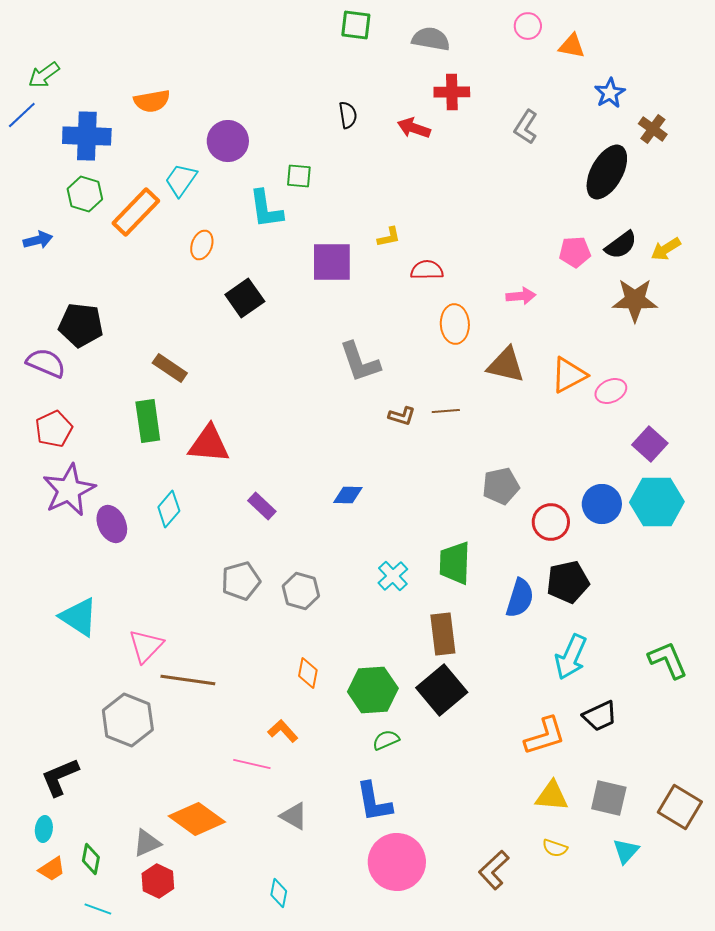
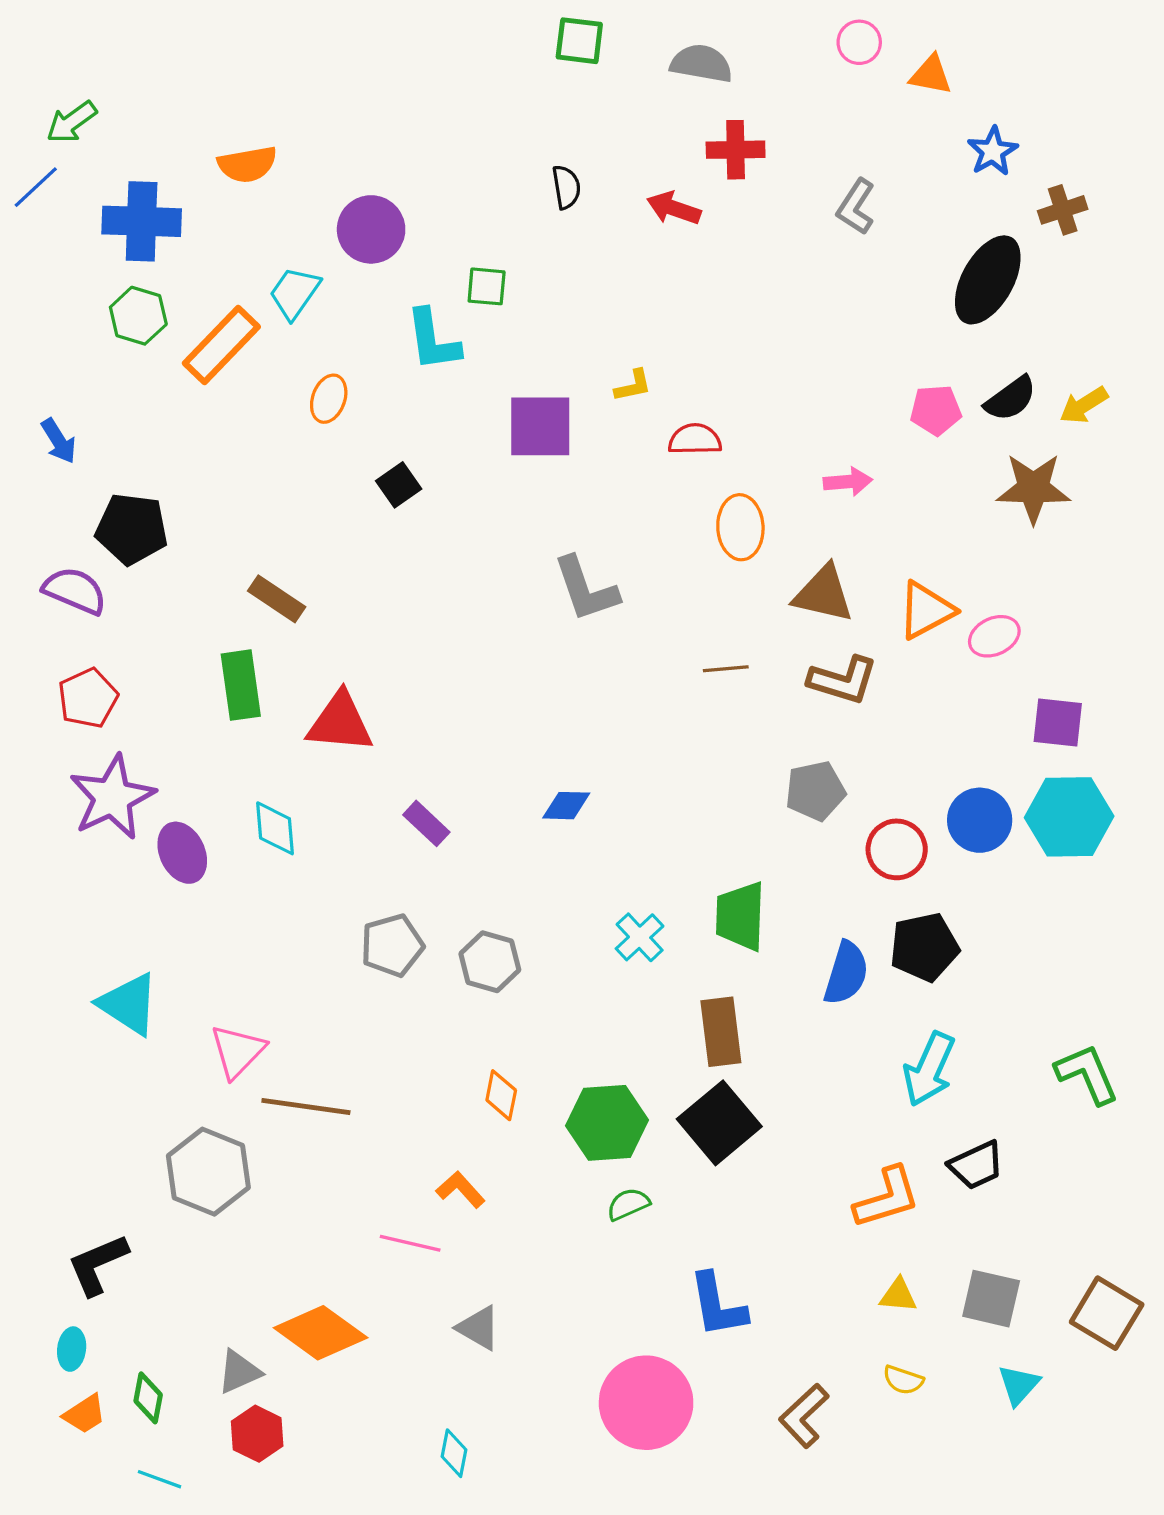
brown cross: (653, 129) -> (1063, 210), turned 36
blue arrow: (38, 240) -> (59, 441), moved, turned 72
black square: (245, 298) -> (399, 485), size x0.7
brown L-shape: (402, 416) -> (843, 680), moved, size x1.6
purple square: (650, 444) -> (1058, 723), turned -36
cyan diamond: (169, 509) -> (275, 828), turned -45
yellow triangle: (552, 796) -> (898, 1295), size x0.7
blue L-shape: (374, 802) -> (718, 1305), moved

